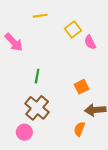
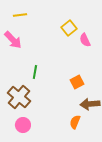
yellow line: (40, 16) -> (20, 15), moved
brown cross: (37, 108) -> (19, 97), moved

